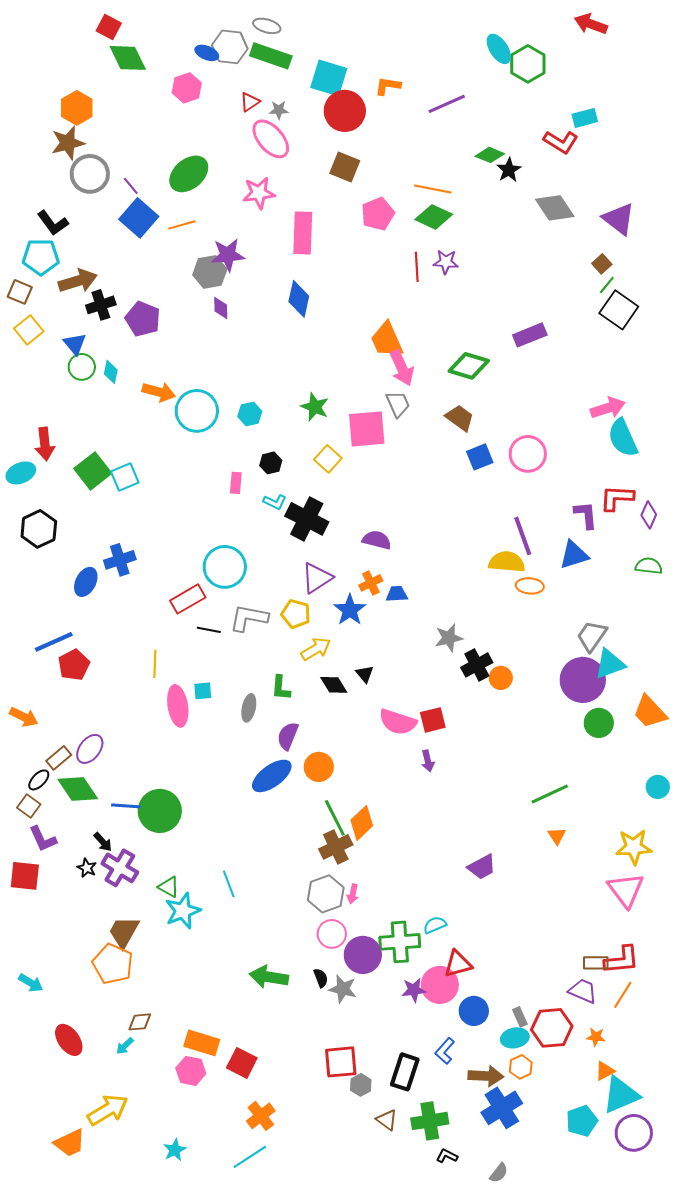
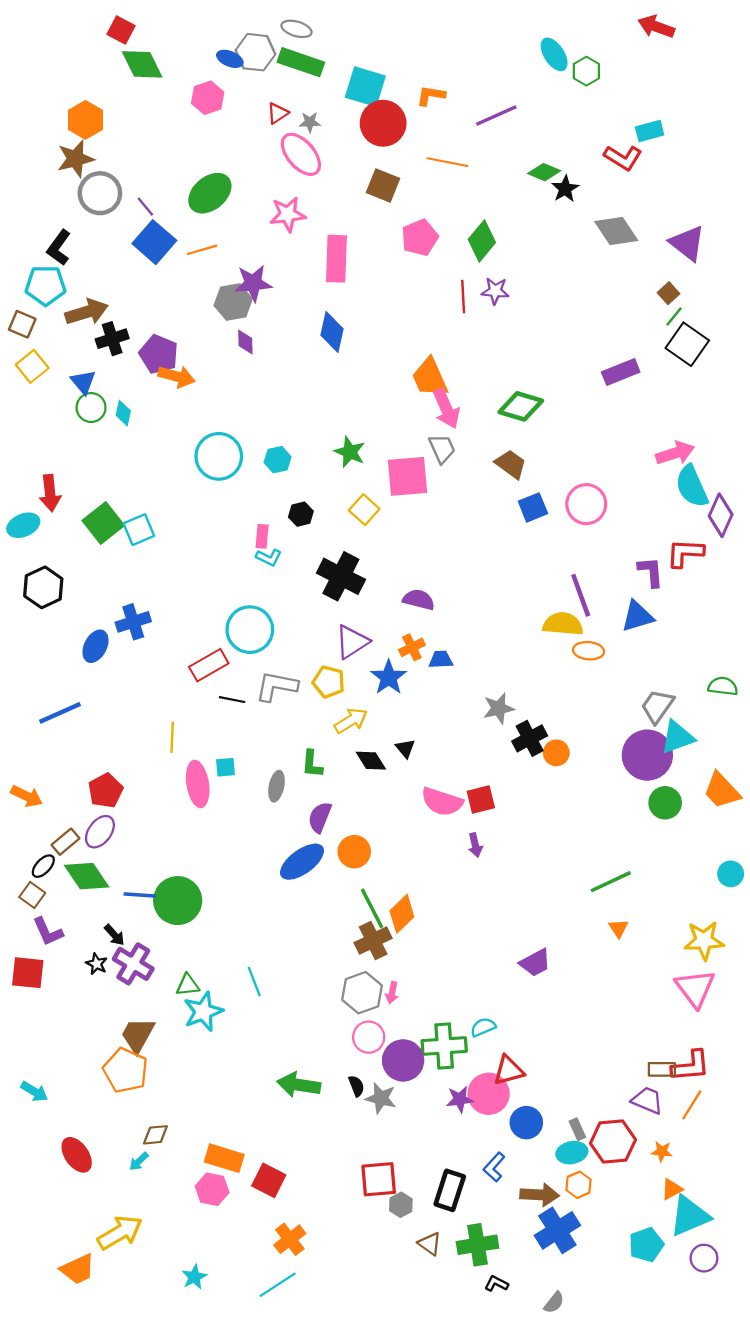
green hexagon: (528, 64) -> (586, 71), size x0.7
orange line: (433, 189) -> (447, 162), moved
green diamond: (434, 217) -> (482, 241), turned -75
black L-shape: (53, 223) -> (59, 248), turned 72
purple rectangle: (530, 335) -> (621, 372), moved
orange arrow: (159, 392) -> (177, 376), moved
cyan L-shape: (275, 502) -> (269, 557), moved
purple diamond: (649, 515) -> (721, 515), moved, size x1.4
green semicircle: (649, 566) -> (723, 686), moved
red pentagon: (74, 665) -> (105, 791), moved
green triangle: (169, 887) -> (188, 985), turned -35
purple circle: (634, 1133) -> (704, 1258), size x0.7

